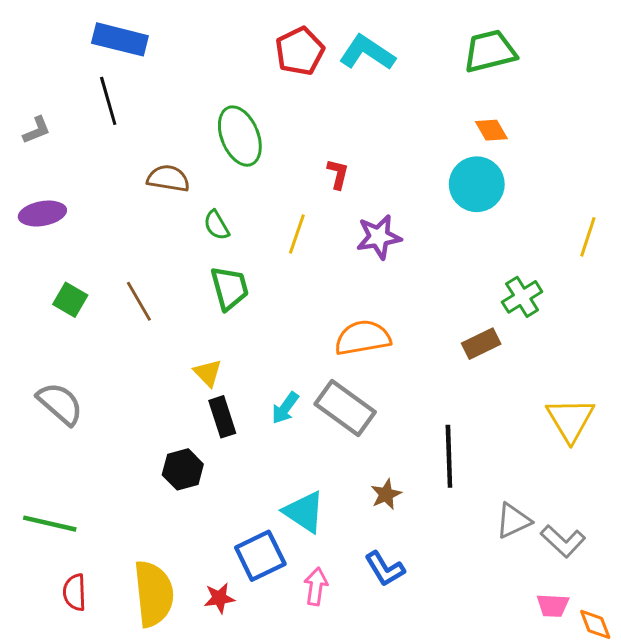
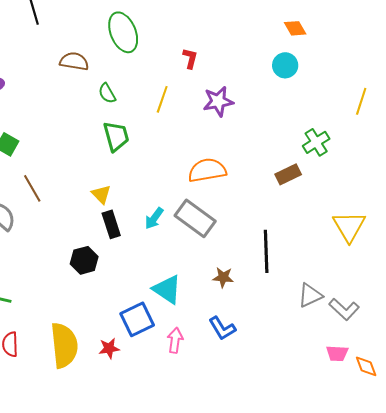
cyan circle: (477, 184) -> (285, 65), size x0.7
brown line: (139, 301) -> (32, 188), moved
brown star: (386, 494) -> (223, 277), turned 30

